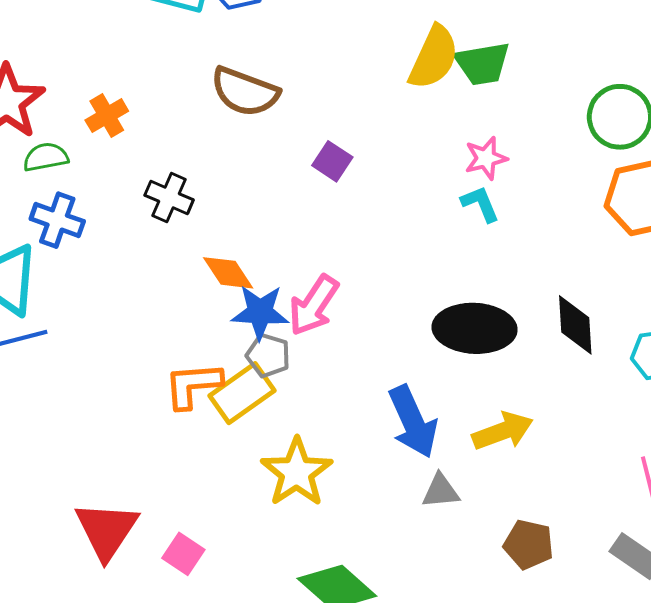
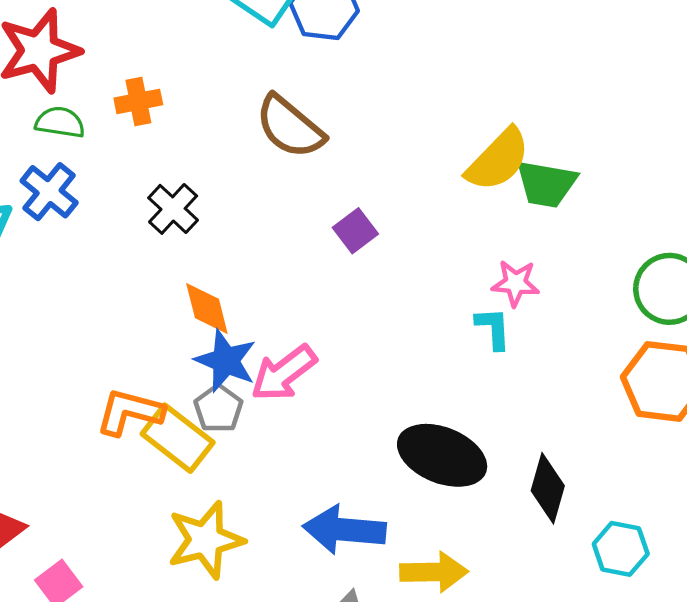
yellow rectangle: (242, 393) -> (178, 438), turned 54
blue arrow: (413, 422) -> (344, 530), turned 100

